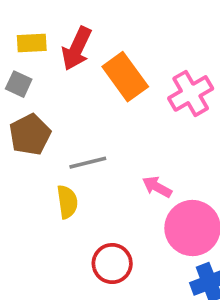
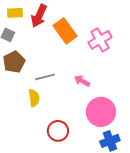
pink arrow: (157, 187) -> (82, 81), moved

